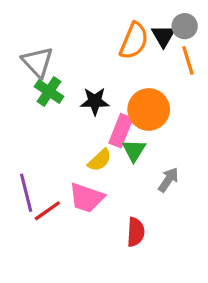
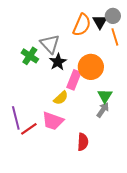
gray triangle: (38, 62) -> (50, 44), moved
black star: (95, 101) -> (58, 62), turned -30
green triangle: (134, 150) -> (105, 96), moved

